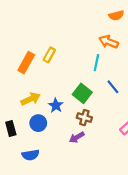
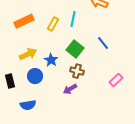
yellow rectangle: (49, 55) -> (53, 24), moved
orange rectangle: (26, 63) -> (24, 21), turned 36
cyan line: (96, 63) -> (73, 19), moved

